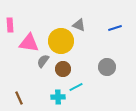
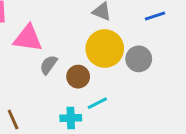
yellow circle: (61, 41) -> (105, 49), moved
gray circle: (107, 67) -> (139, 59), moved

